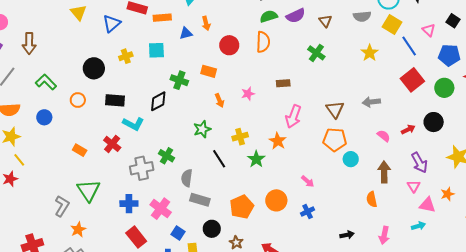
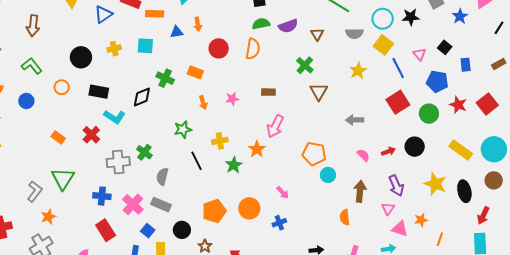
brown arrow: (29, 43) -> (33, 26), moved
brown triangle: (335, 109) -> (319, 91), moved
gray rectangle: (200, 200) -> (161, 205), moved

